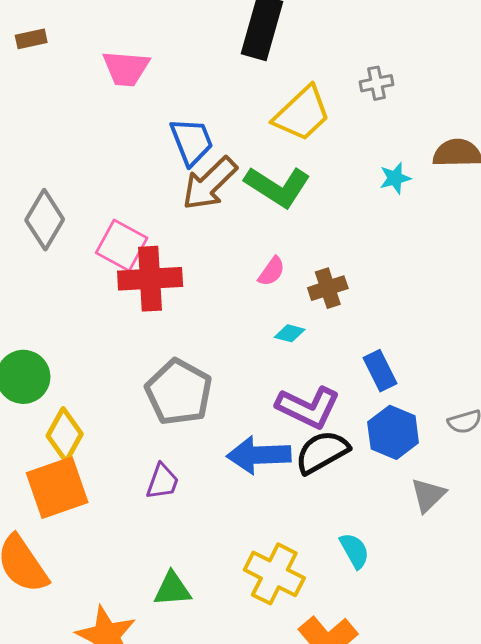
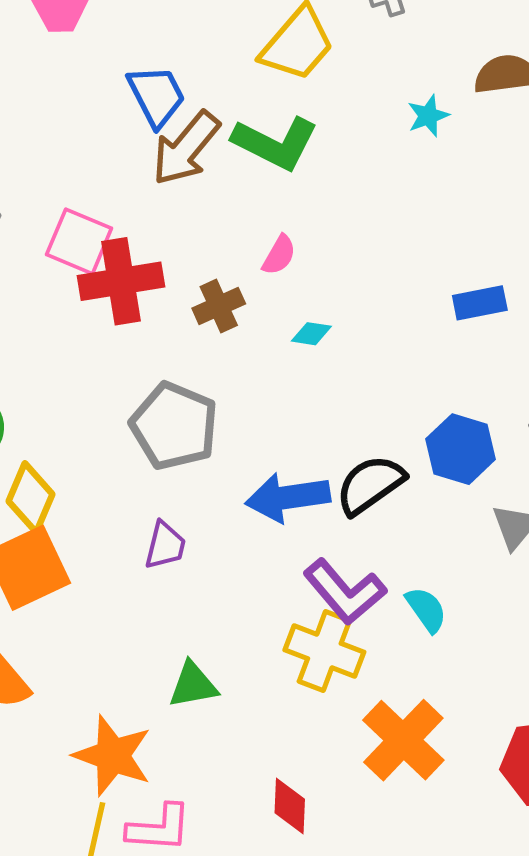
brown cross: (328, 288) -> (219, 306), moved
blue rectangle: (380, 371) -> (480, 303), moved, turned -69
purple L-shape: (308, 407) -> (345, 592), moved, turned 30

